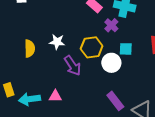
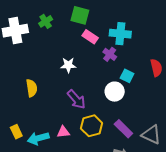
white star: (57, 42) -> (68, 65), moved
yellow hexagon: (92, 47) -> (92, 126), moved
cyan square: (126, 49) -> (127, 76), turned 32

